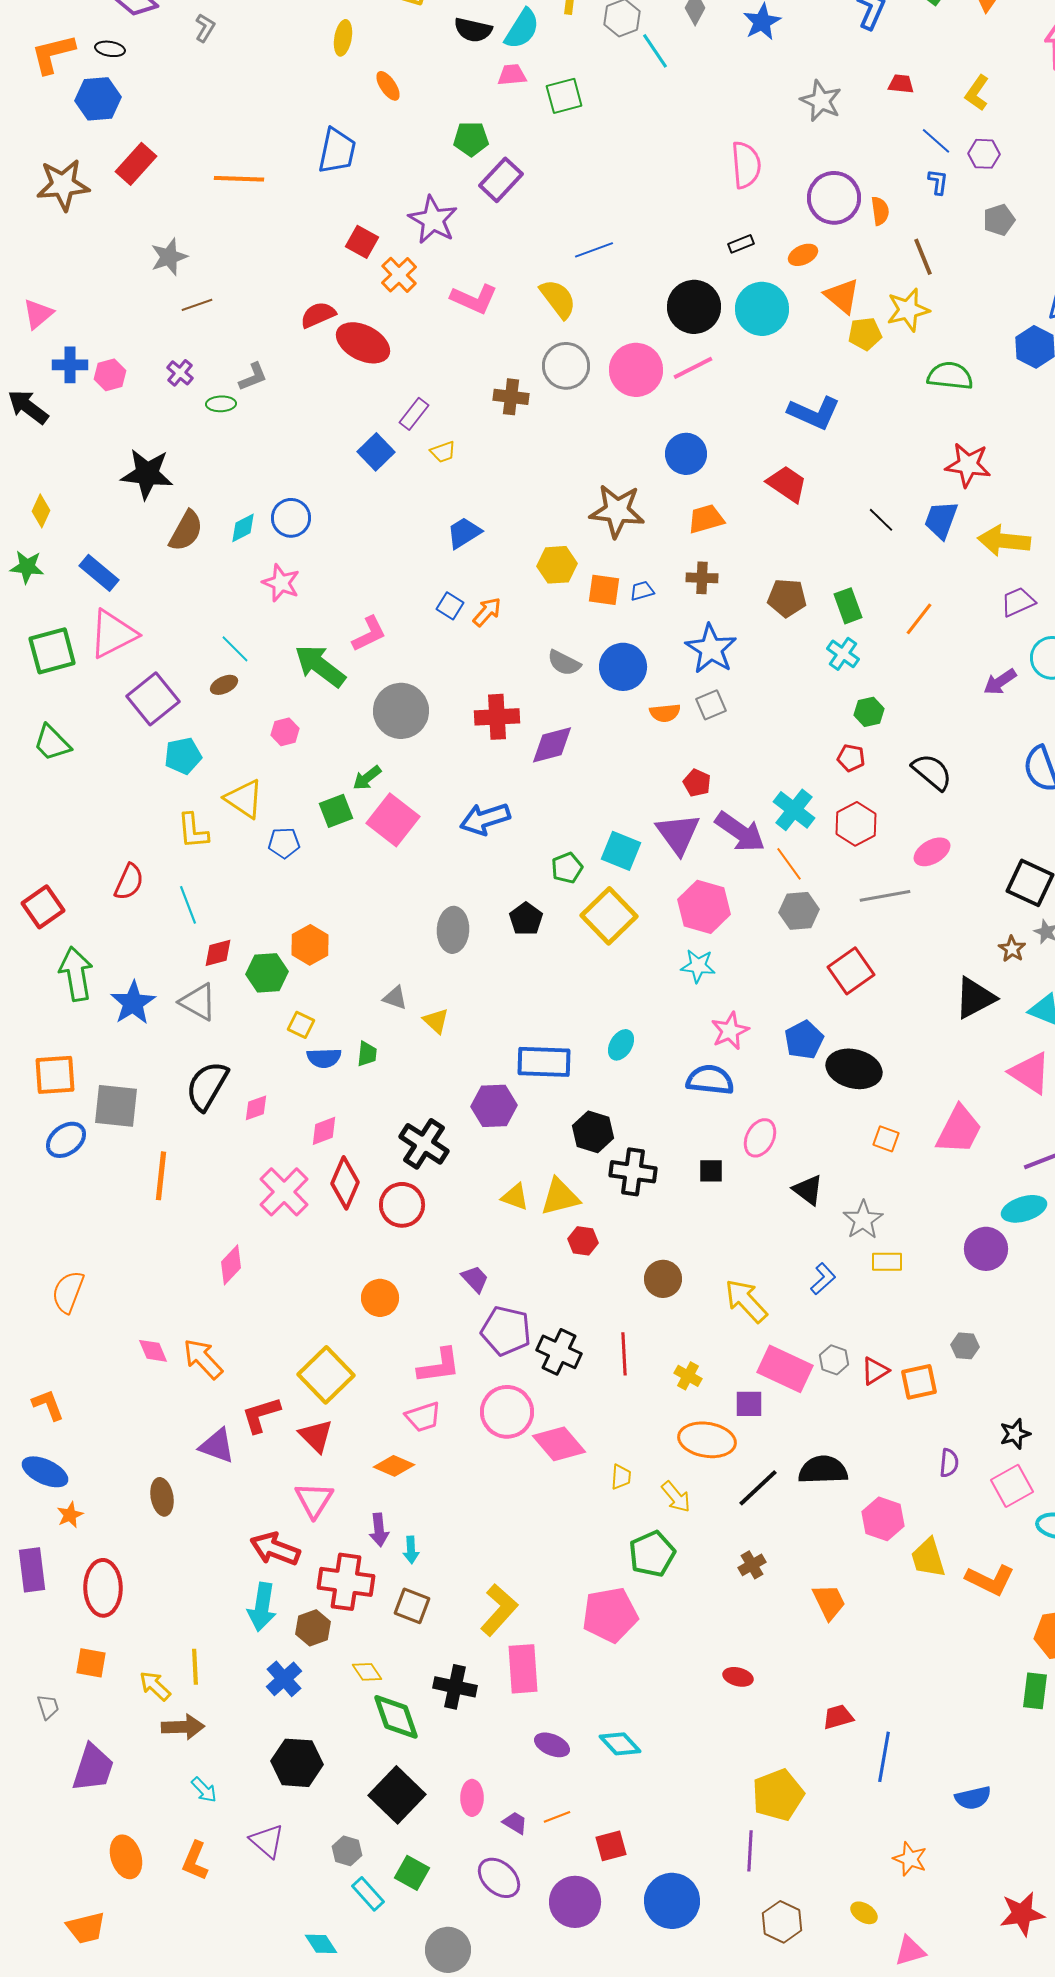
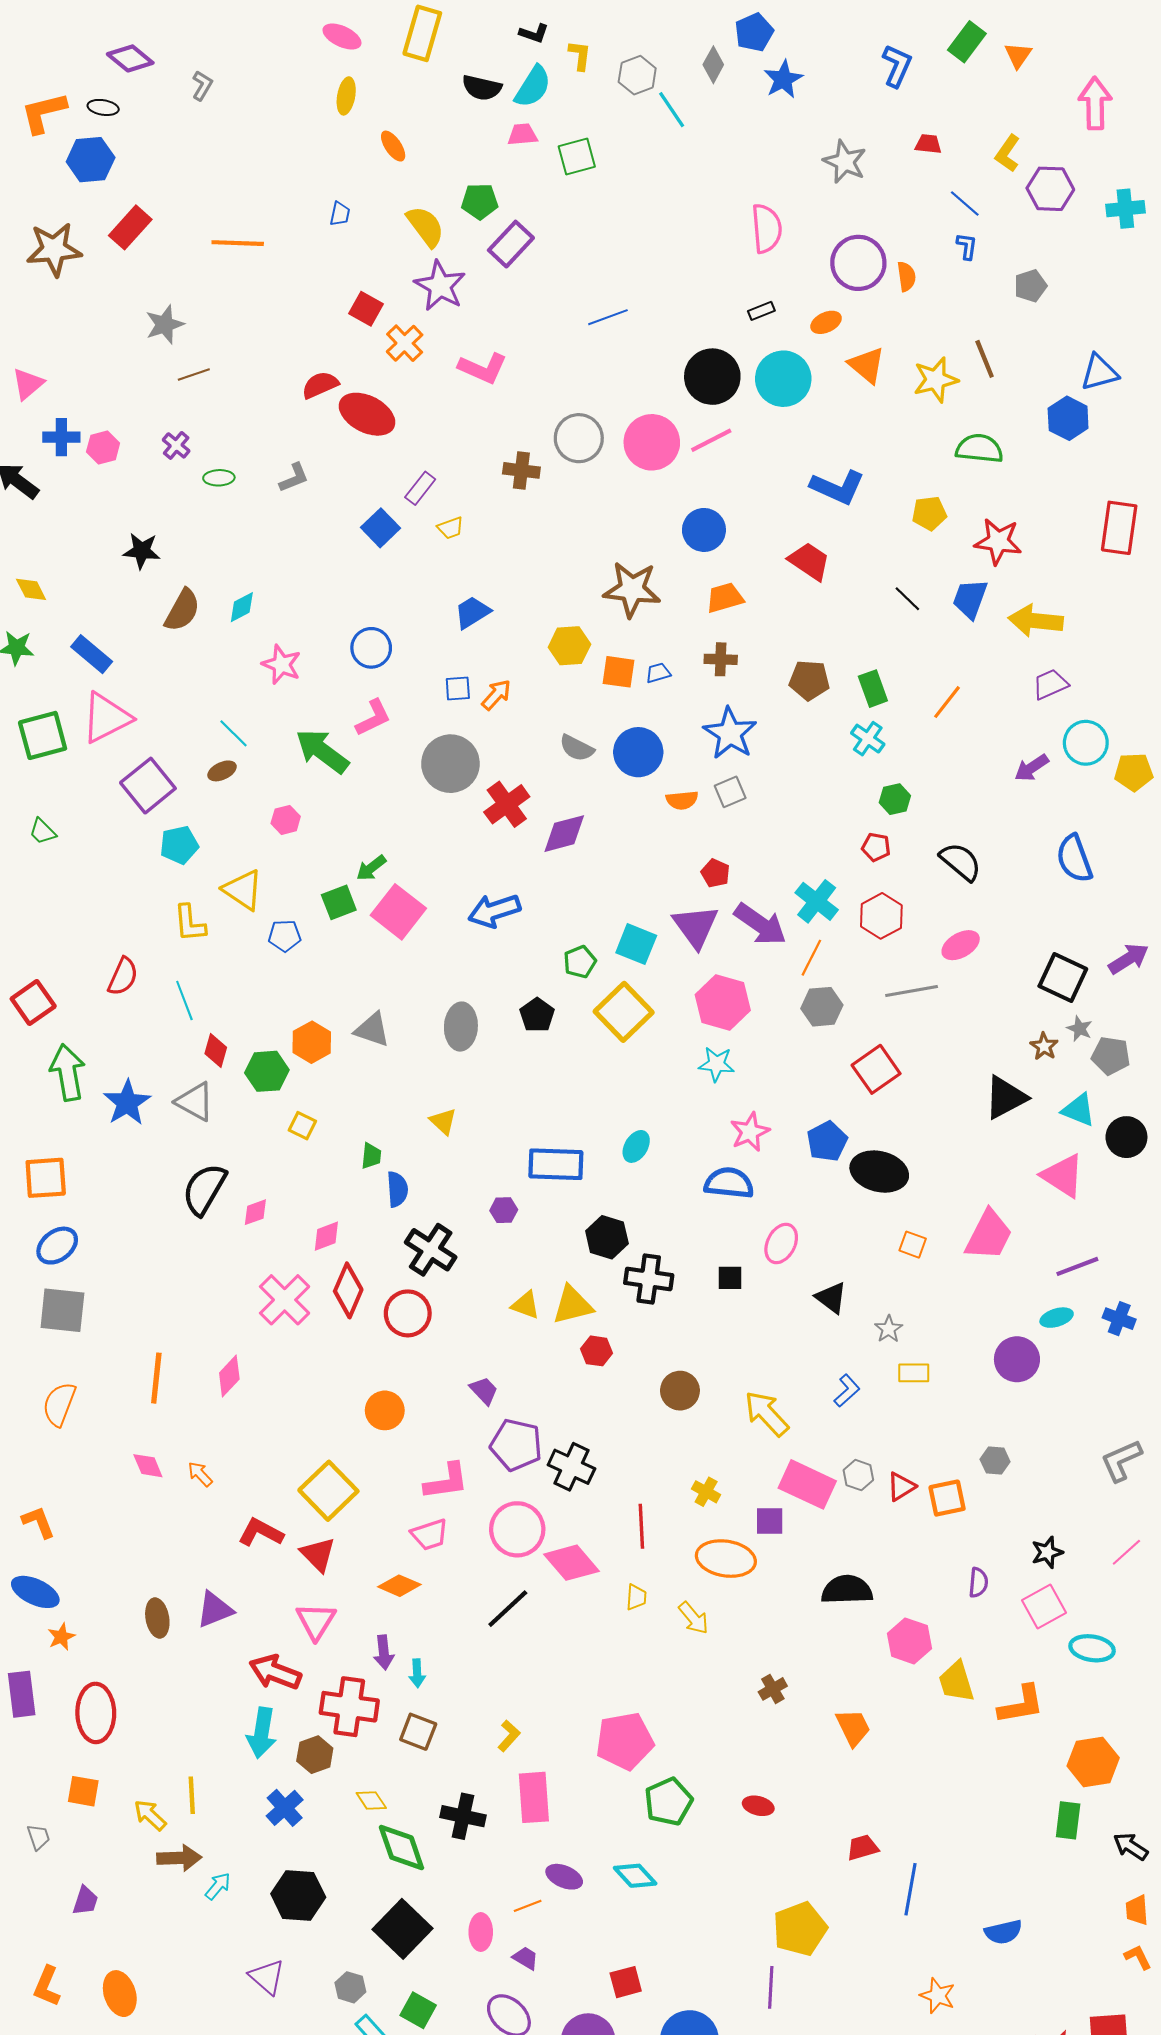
blue trapezoid: (337, 151) -> (340, 214), size x0.5
purple hexagon: (984, 154) -> (1050, 189), moved, size x1.4
brown line: (923, 257) -> (985, 359), moved
yellow semicircle: (558, 299) -> (425, 226), moved
yellow pentagon: (865, 334) -> (929, 513), moved
gray L-shape: (253, 377) -> (294, 478), moved
black star: (147, 474) -> (142, 551), size x0.7
yellow diamond: (41, 511) -> (31, 589), turned -52
blue circle: (291, 518) -> (371, 648), moved
blue square: (450, 606) -> (458, 689), turned -36
gray circle: (401, 711) -> (450, 764), moved
red cross: (497, 717) -> (507, 804), turned -33
green trapezoid: (52, 743) -> (43, 831), size x0.7
orange line: (789, 864) -> (811, 958), turned 63
red diamond: (218, 953) -> (216, 1051), turned -60
gray triangle: (395, 998) -> (372, 1030), moved, size x1.4
blue semicircle: (324, 1058) -> (397, 1189), moved, turned -92
gray square: (116, 1106) -> (62, 1310), moved
purple hexagon: (494, 1106) -> (504, 1210), size x0.6
orange line: (161, 1176) -> (156, 1378), moved
cyan ellipse: (1024, 1209) -> (1057, 1318), size x0.7
gray star: (863, 1220) -> (889, 1329), size x0.7
red line: (624, 1354) -> (641, 1526), moved
orange arrow: (203, 1359) -> (200, 1474), size x0.6
red L-shape: (261, 1415) -> (261, 1532), turned 45
purple triangle: (217, 1446) -> (215, 1610), moved, turned -42
black line: (758, 1488) -> (508, 1609), moved
green pentagon: (652, 1554) -> (669, 1802), moved
orange L-shape: (990, 1580) -> (1021, 1705), turned -36
yellow L-shape: (499, 1610) -> (509, 1736), size x0.6
purple trapezoid: (93, 1768) -> (85, 1901), size x0.6
cyan arrow: (204, 1790) -> (218, 1886), moved, turned -96
orange line: (557, 1817) -> (528, 1906), moved
orange L-shape: (195, 1861) -> (47, 1986), moved

